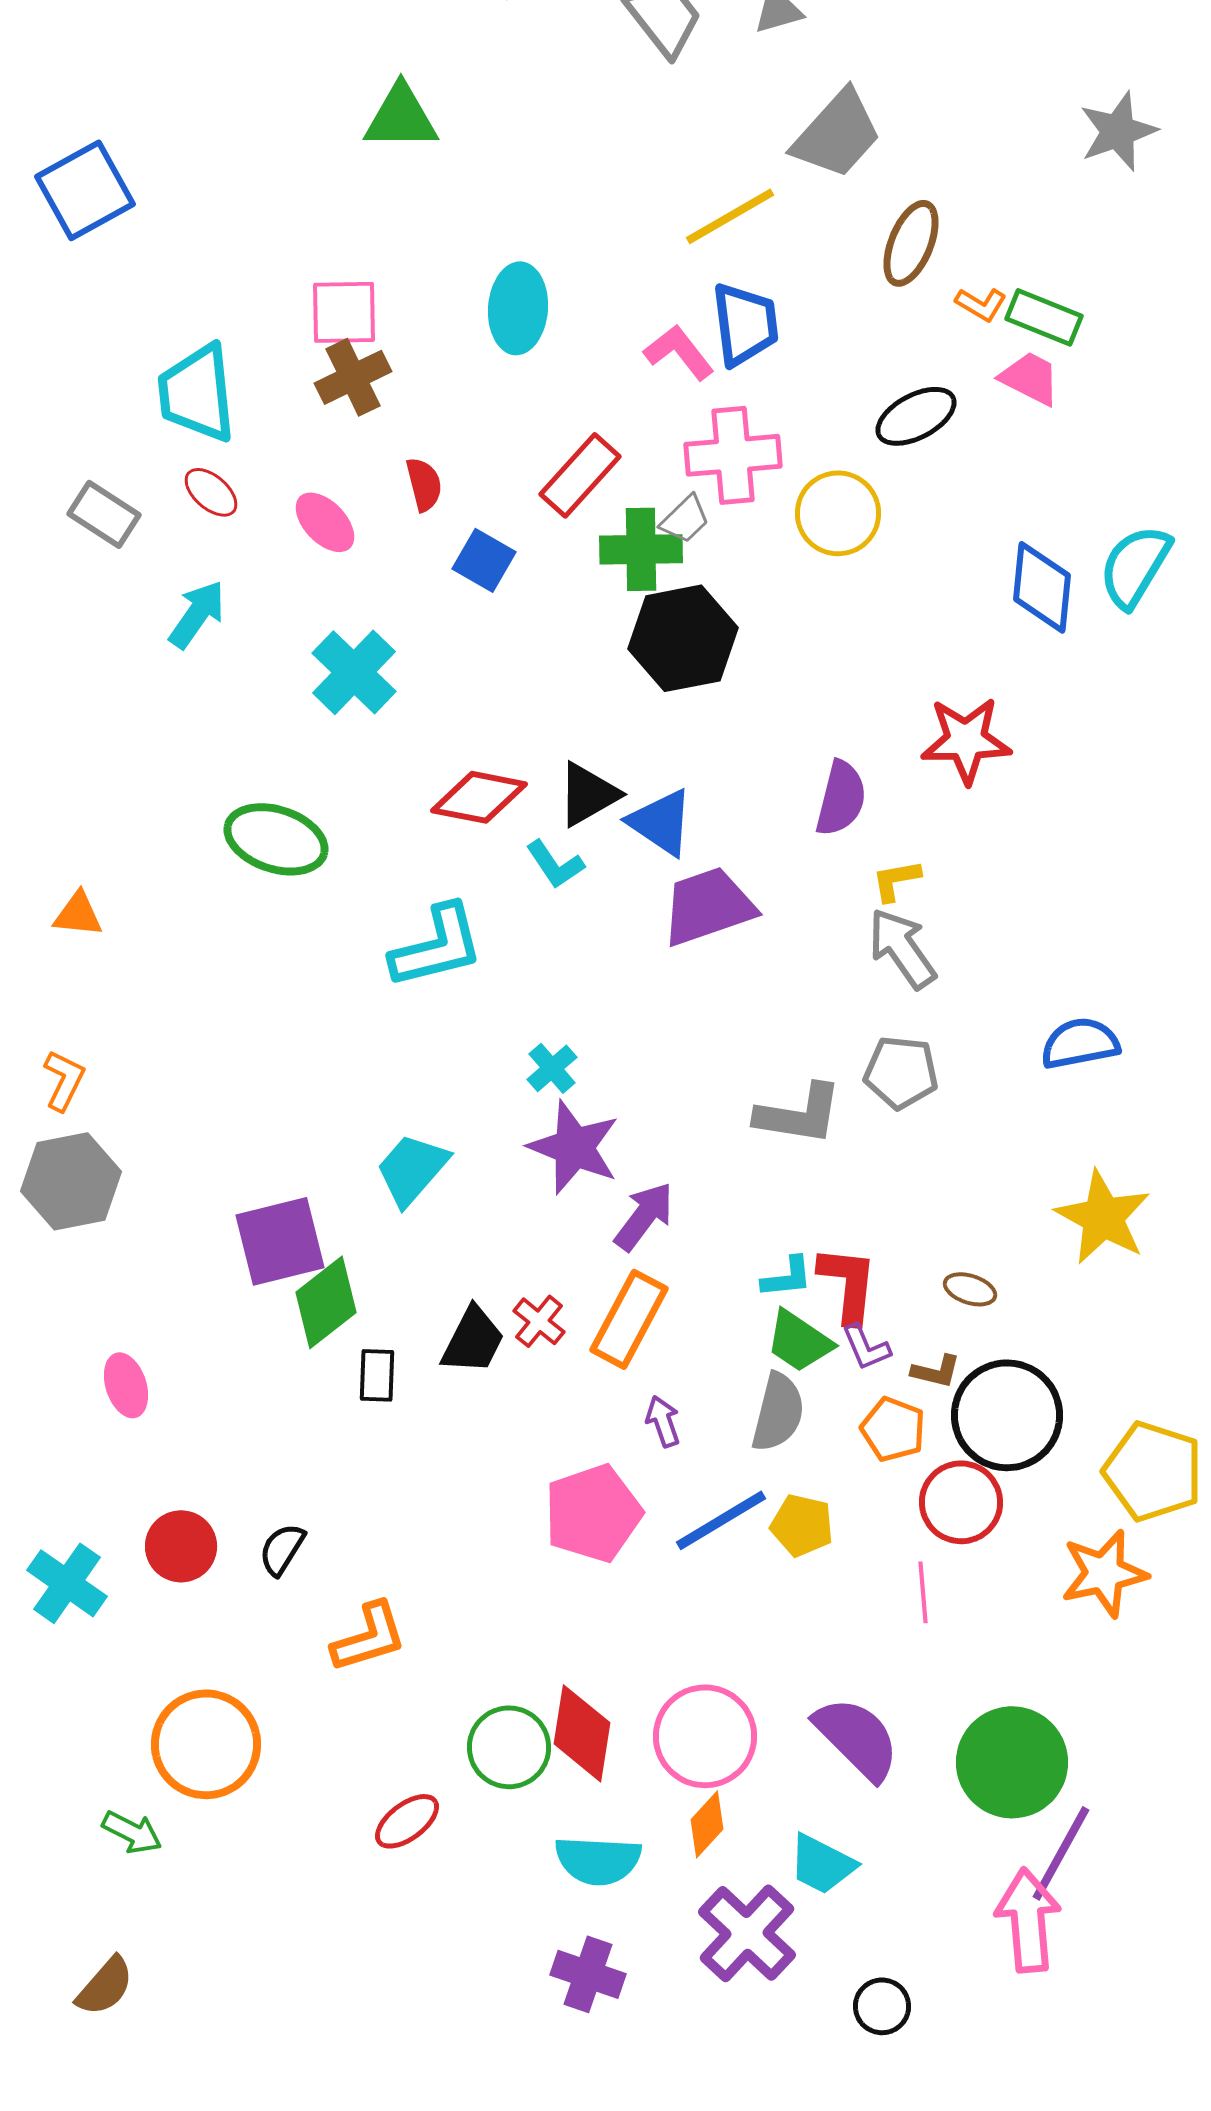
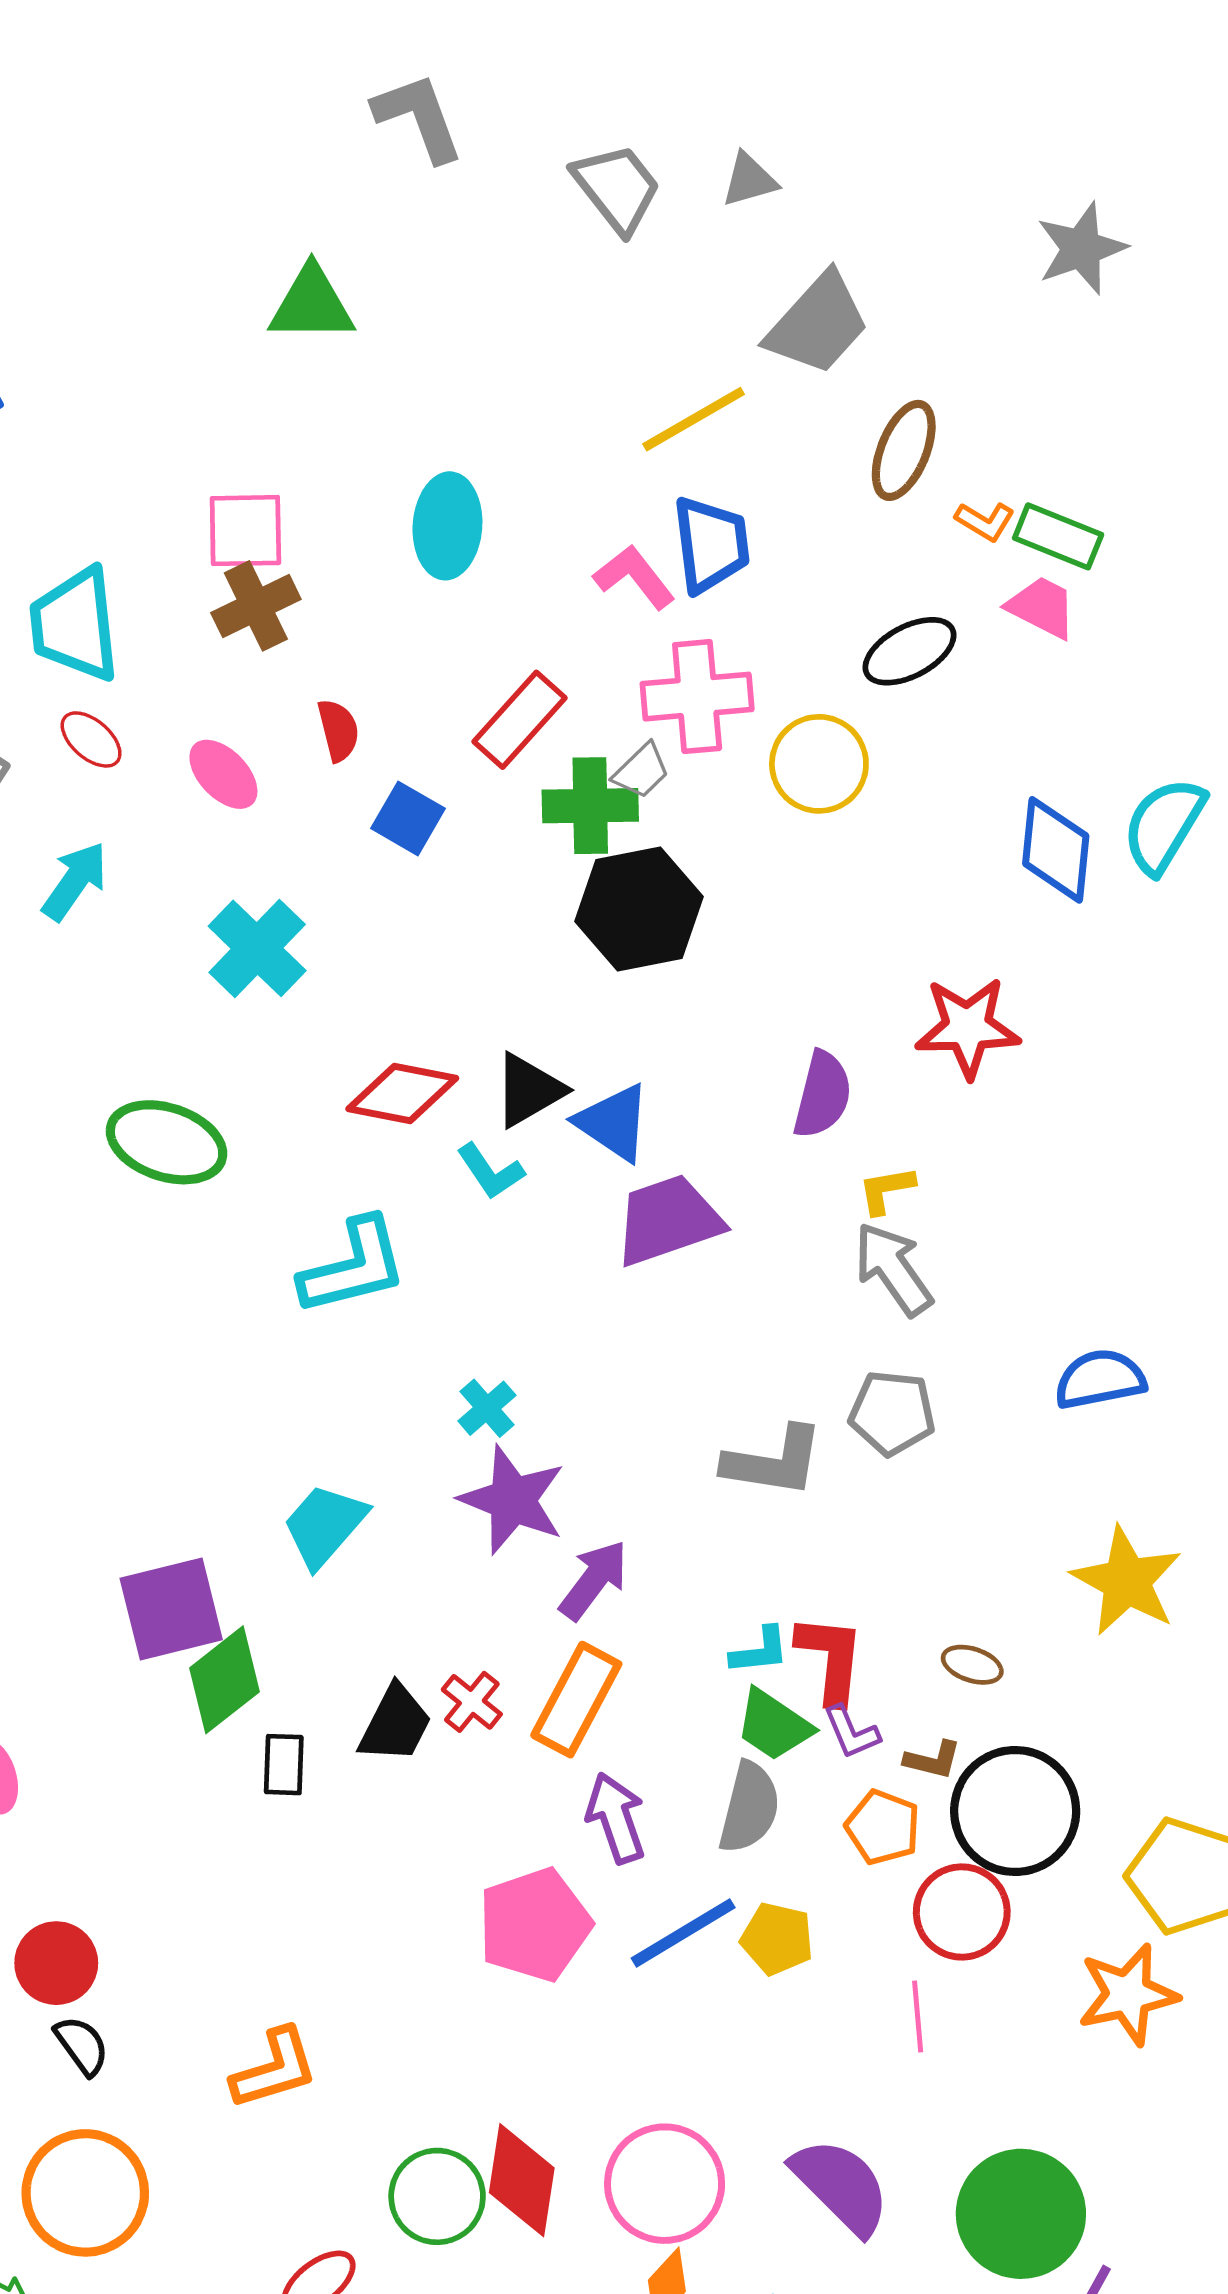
gray star: (1118, 131) -> (1081, 248), moved
purple arrow: (663, 1421) -> (616, 1818), size x1.5
black semicircle: (282, 1549) -> (82, 2046), moved, turned 112

